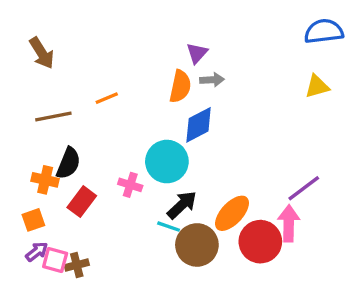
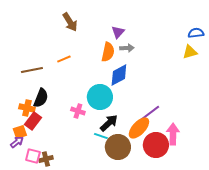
blue semicircle: (324, 31) -> (196, 33), moved, size x0.7
brown arrow: (42, 53) -> (70, 22), moved
purple line: (304, 188) -> (150, 113), moved
red rectangle: (82, 202) -> (33, 121), moved
purple arrow: (37, 252) -> (17, 142), moved

